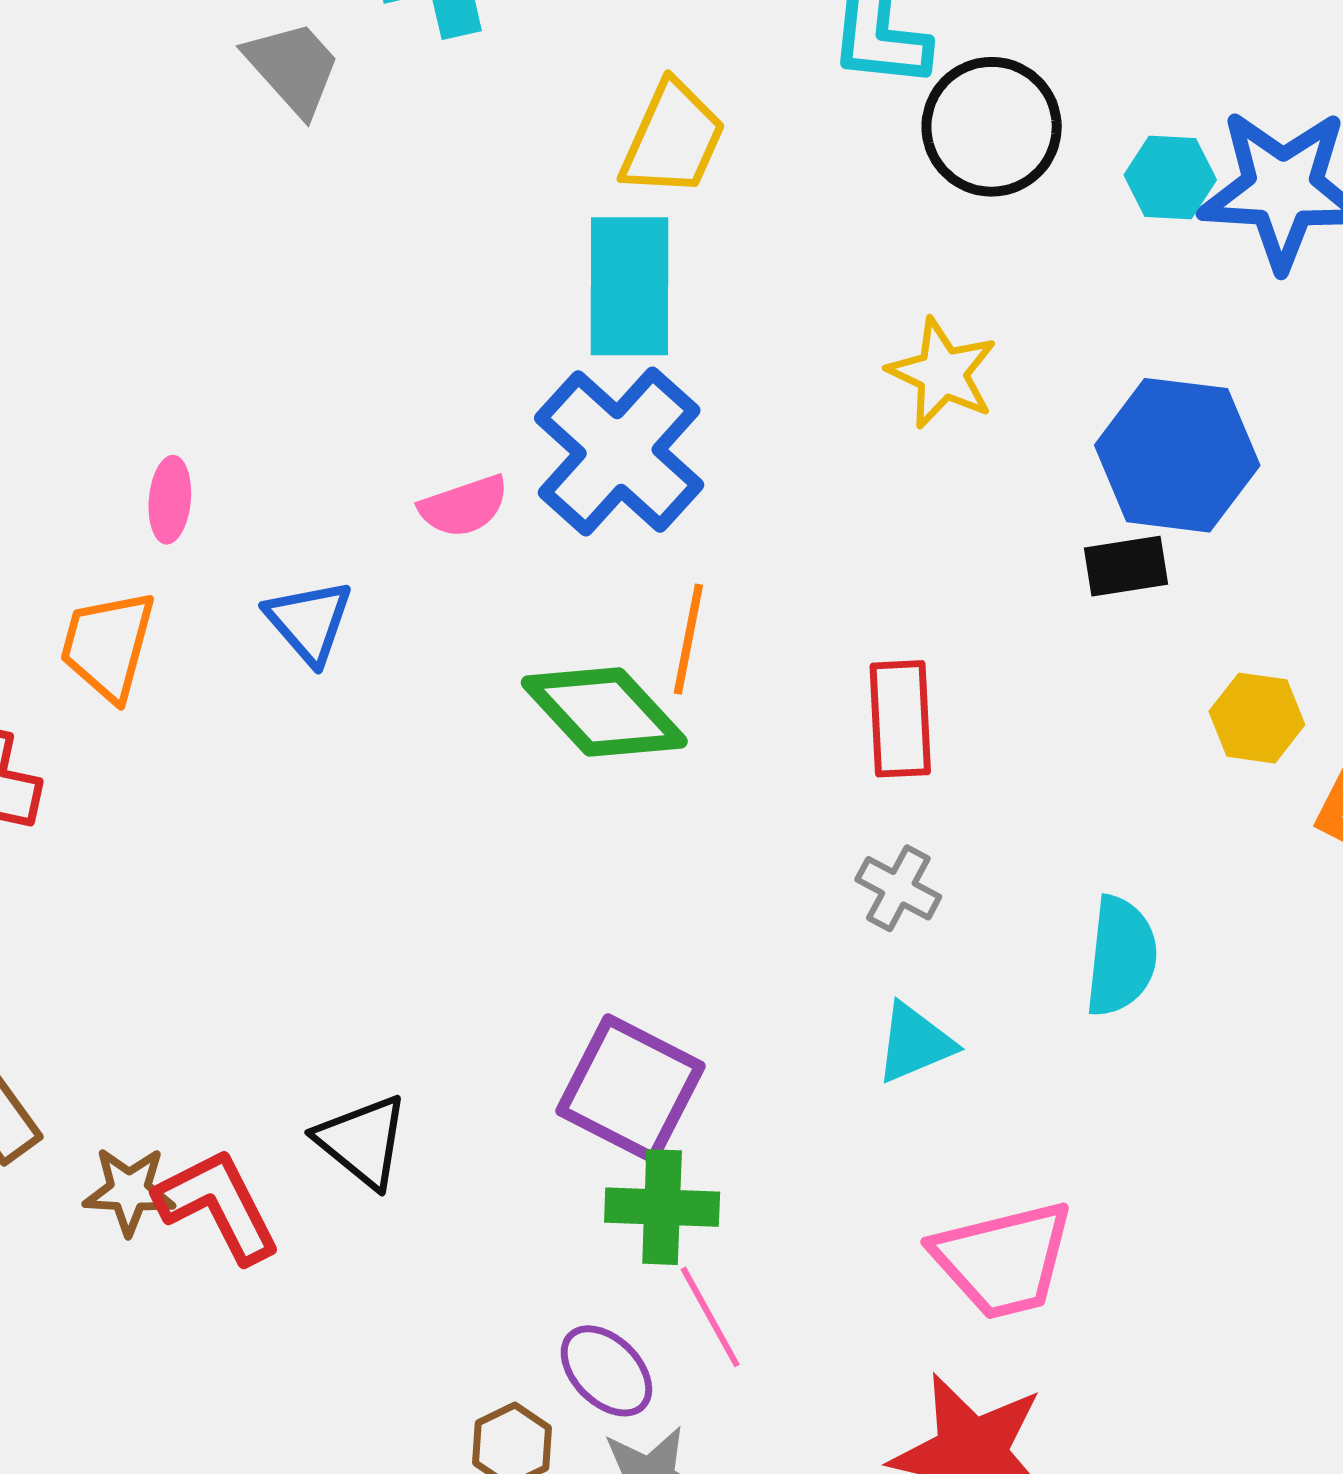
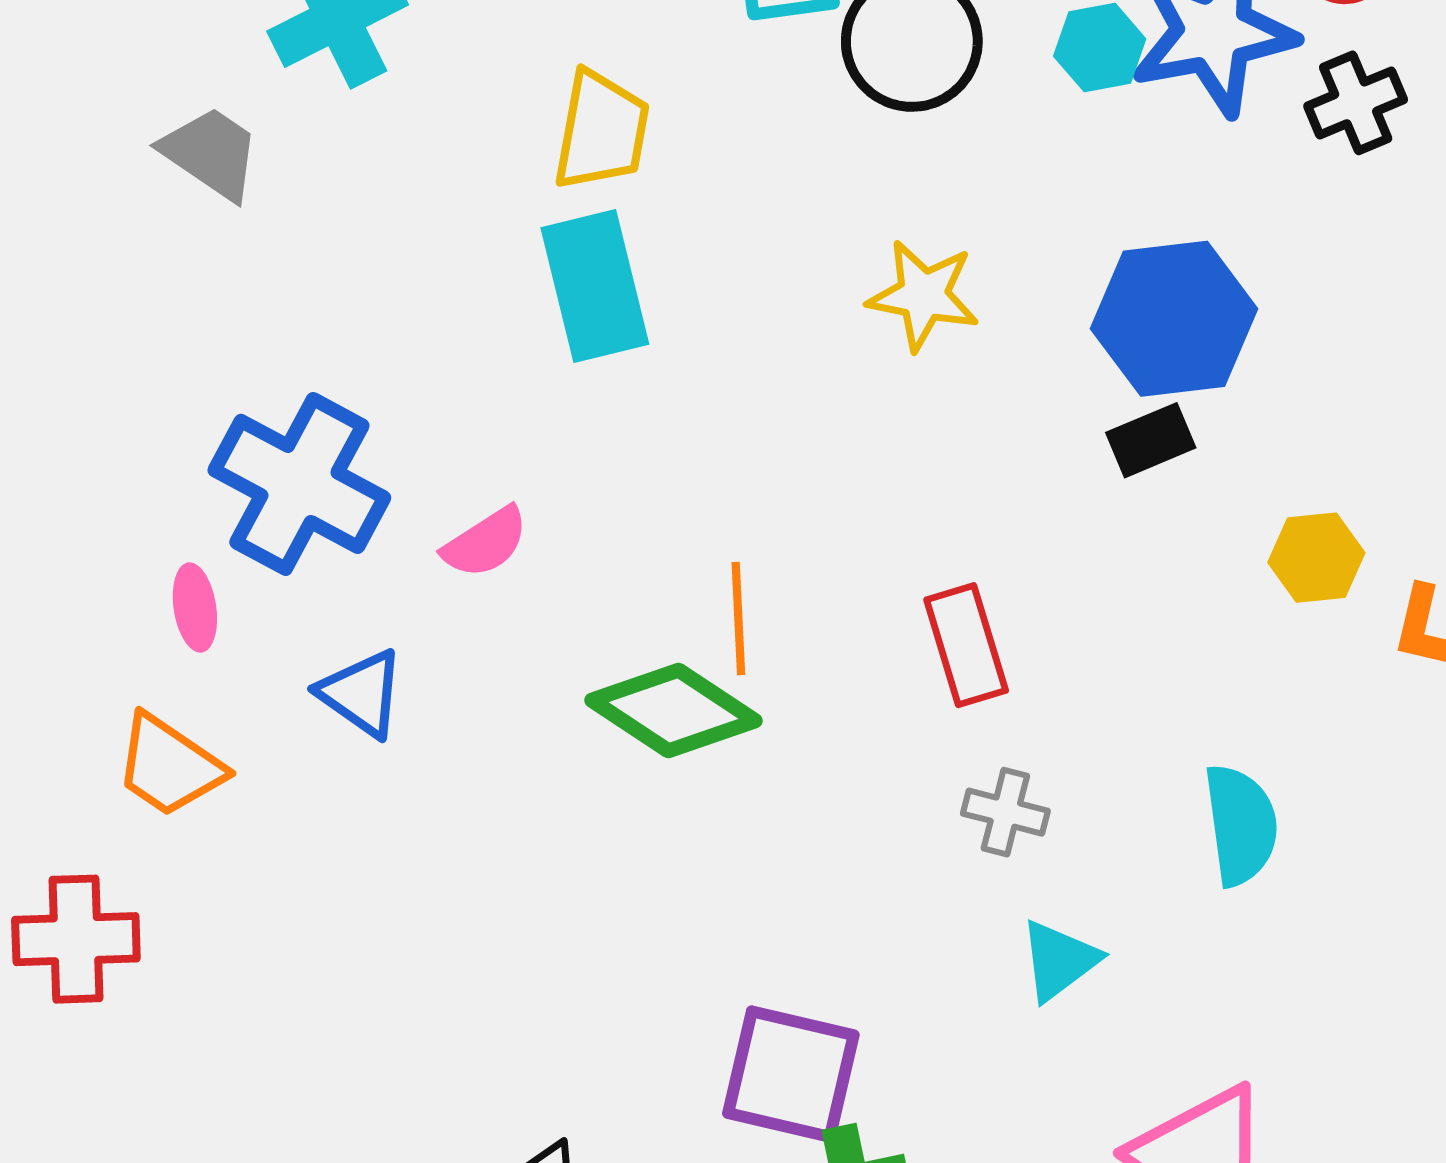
blue cross: (619, 452) -> (299, 484), moved
orange trapezoid: (108, 645) -> (169, 766), turned -57

